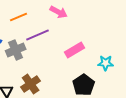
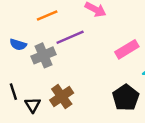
pink rectangle: (75, 50) -> (127, 49), moved

